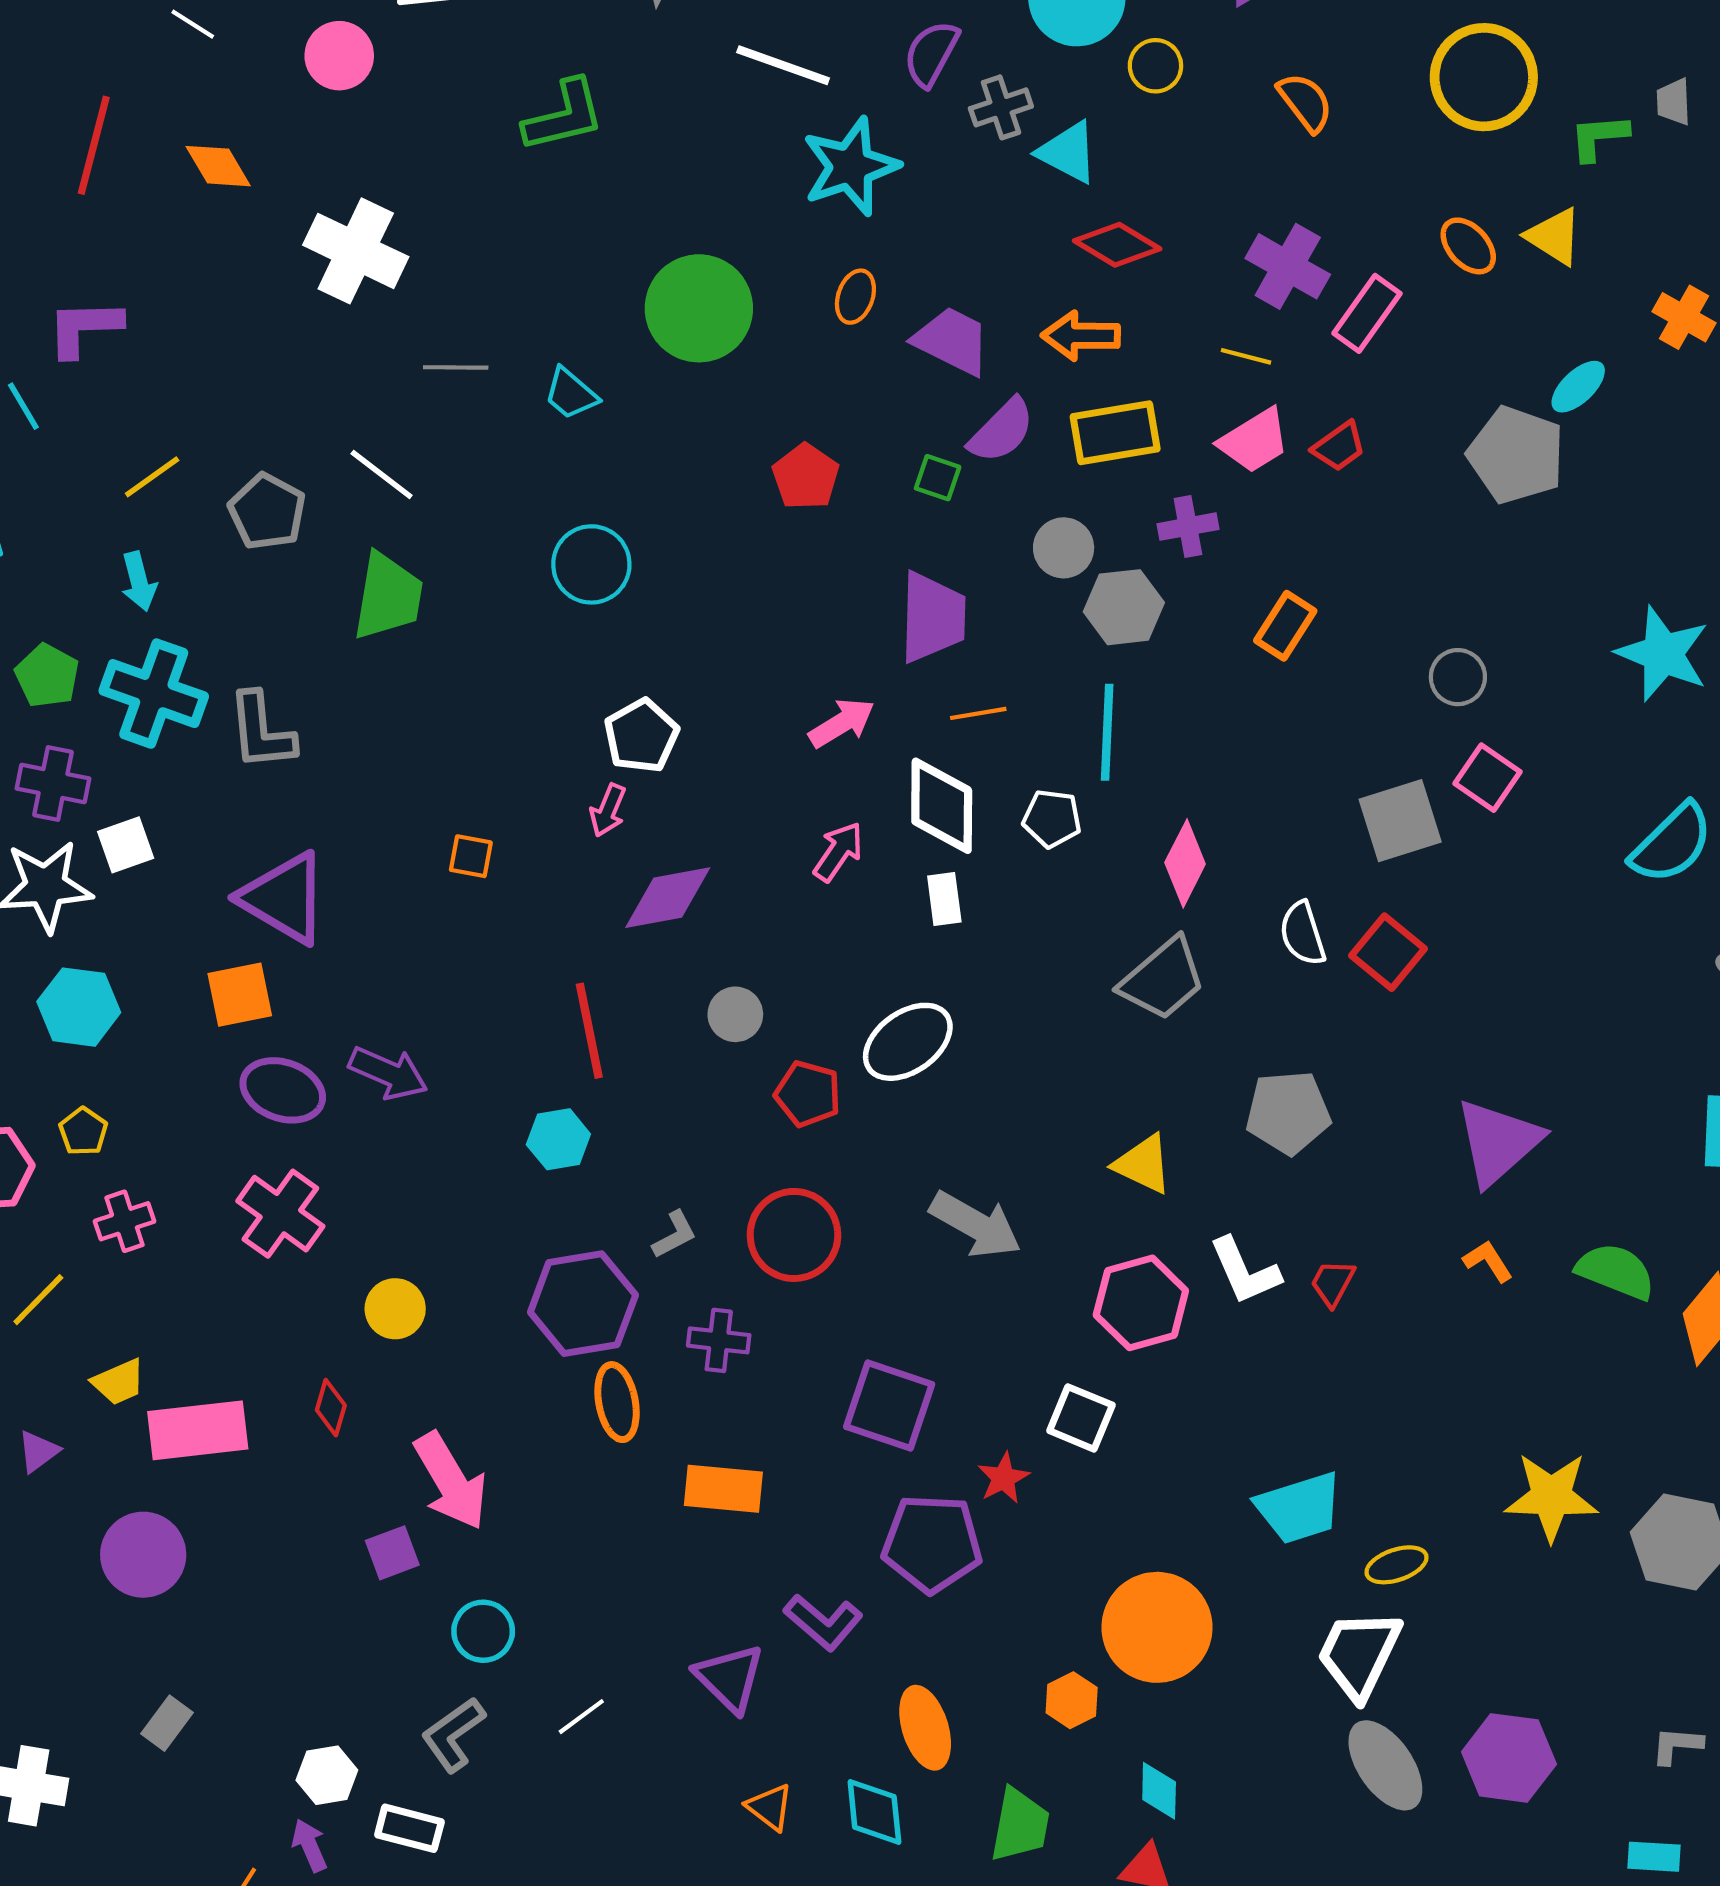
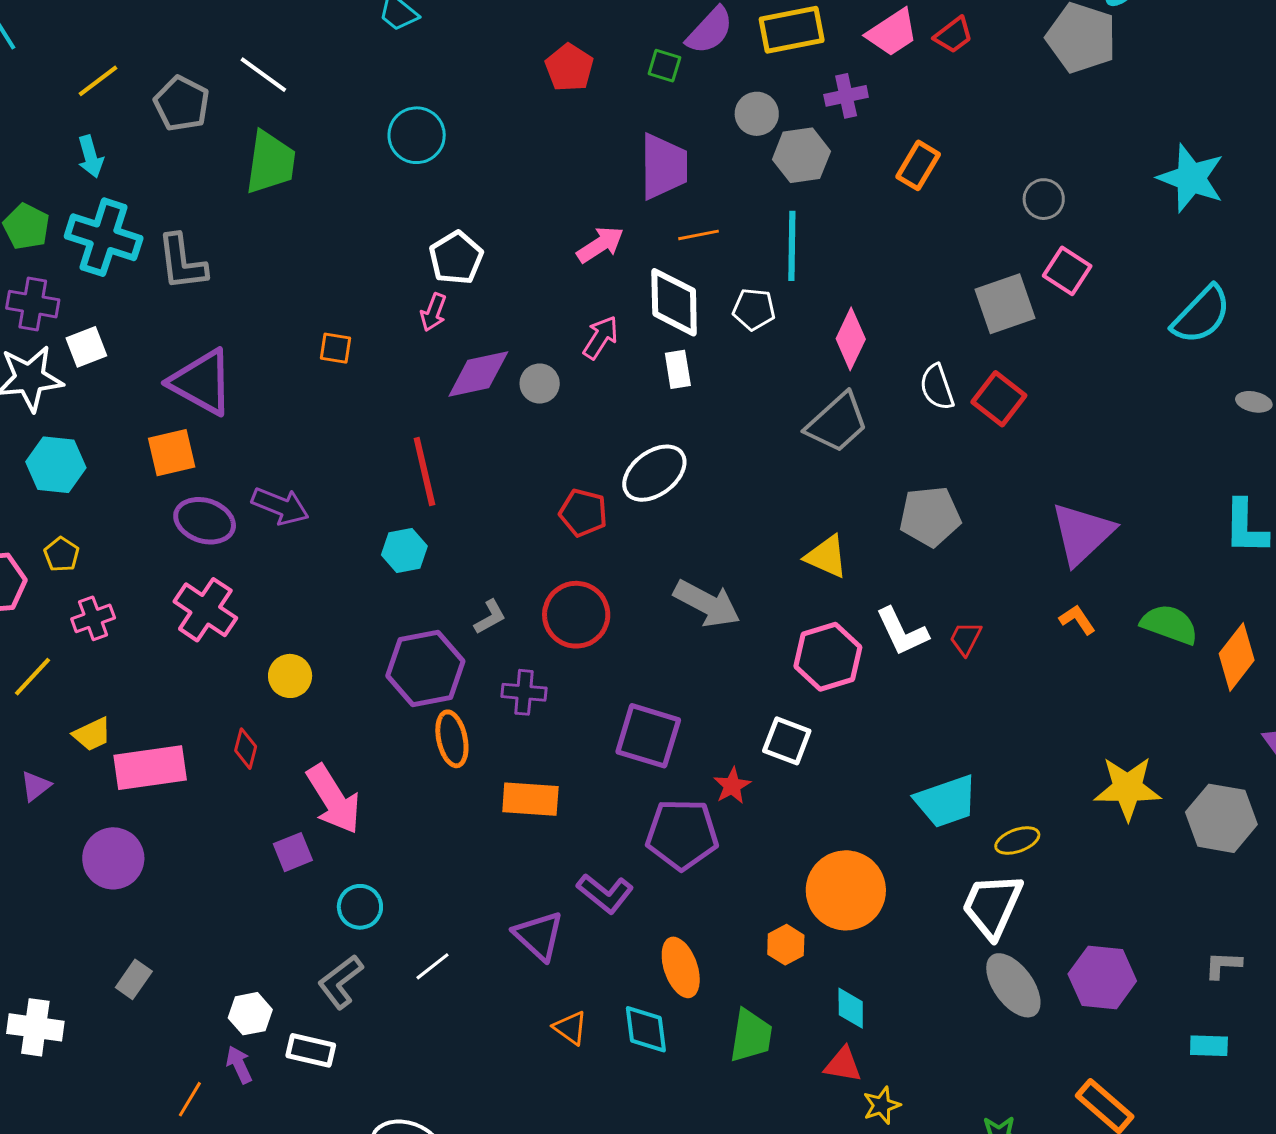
gray circle: (735, 1014) -> (540, 384), moved

